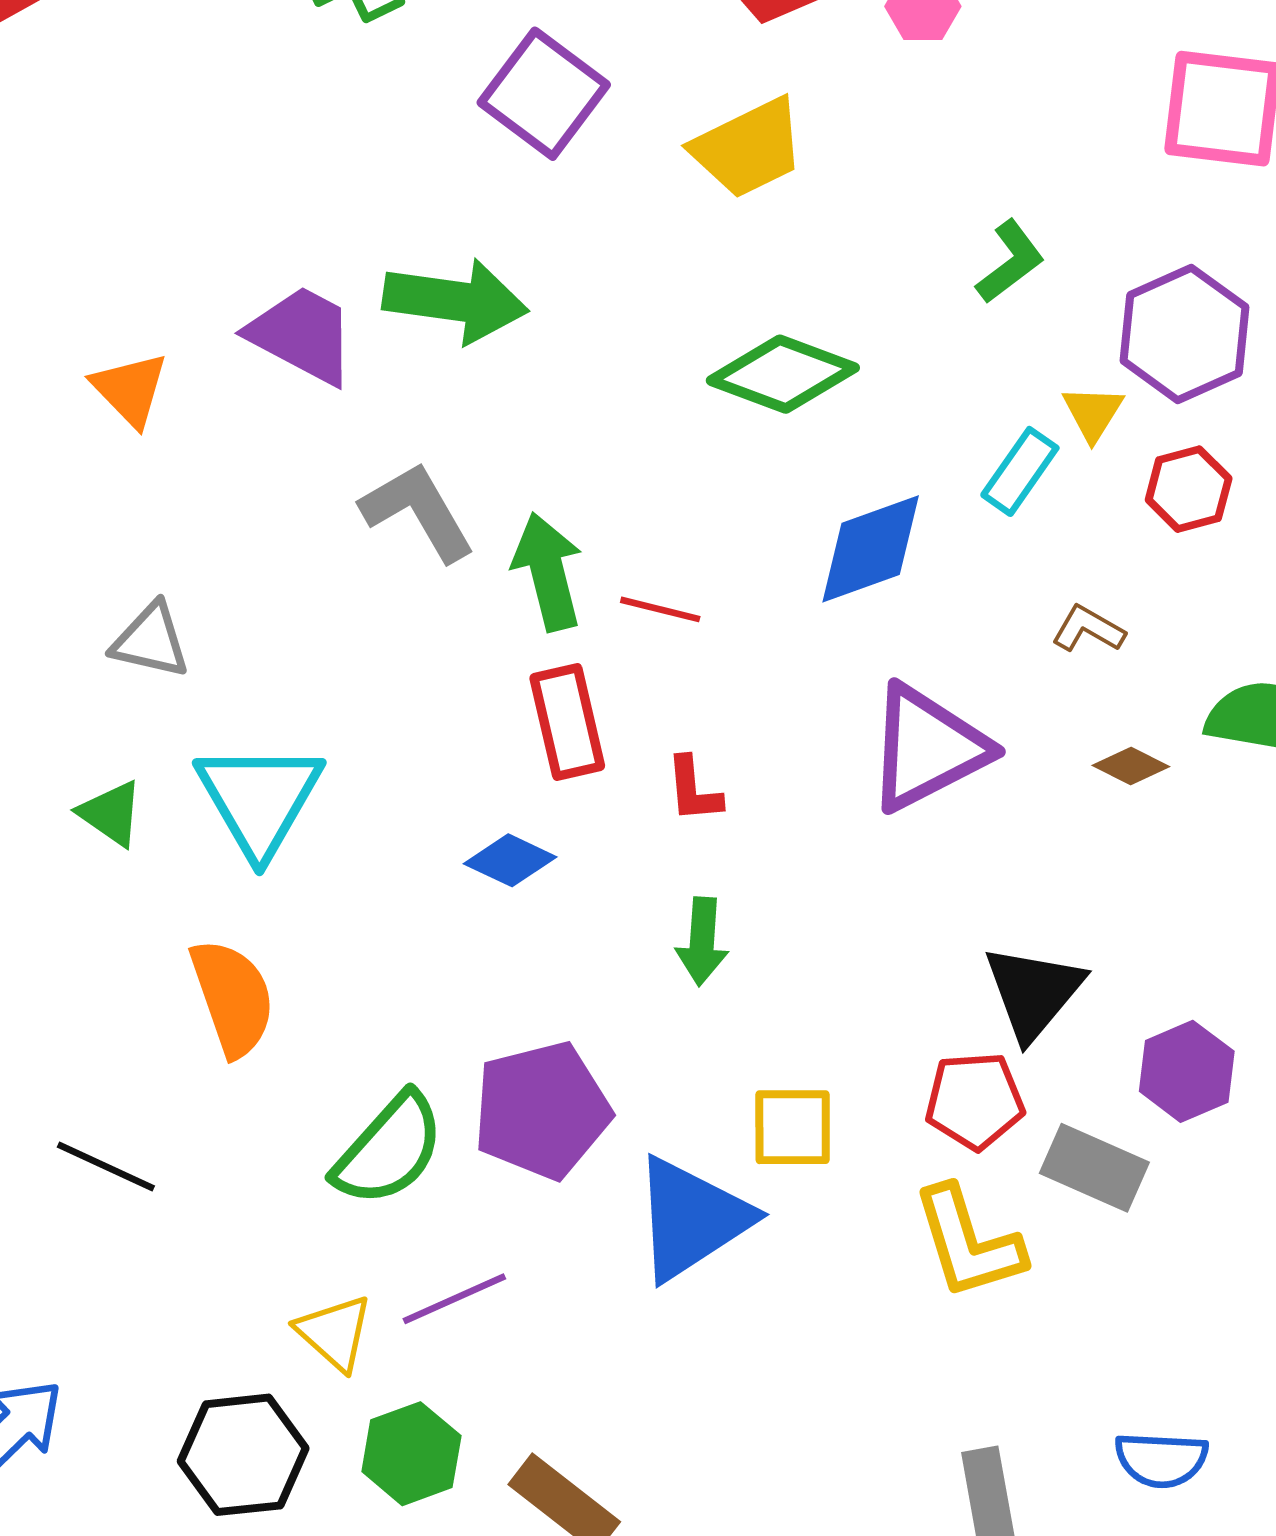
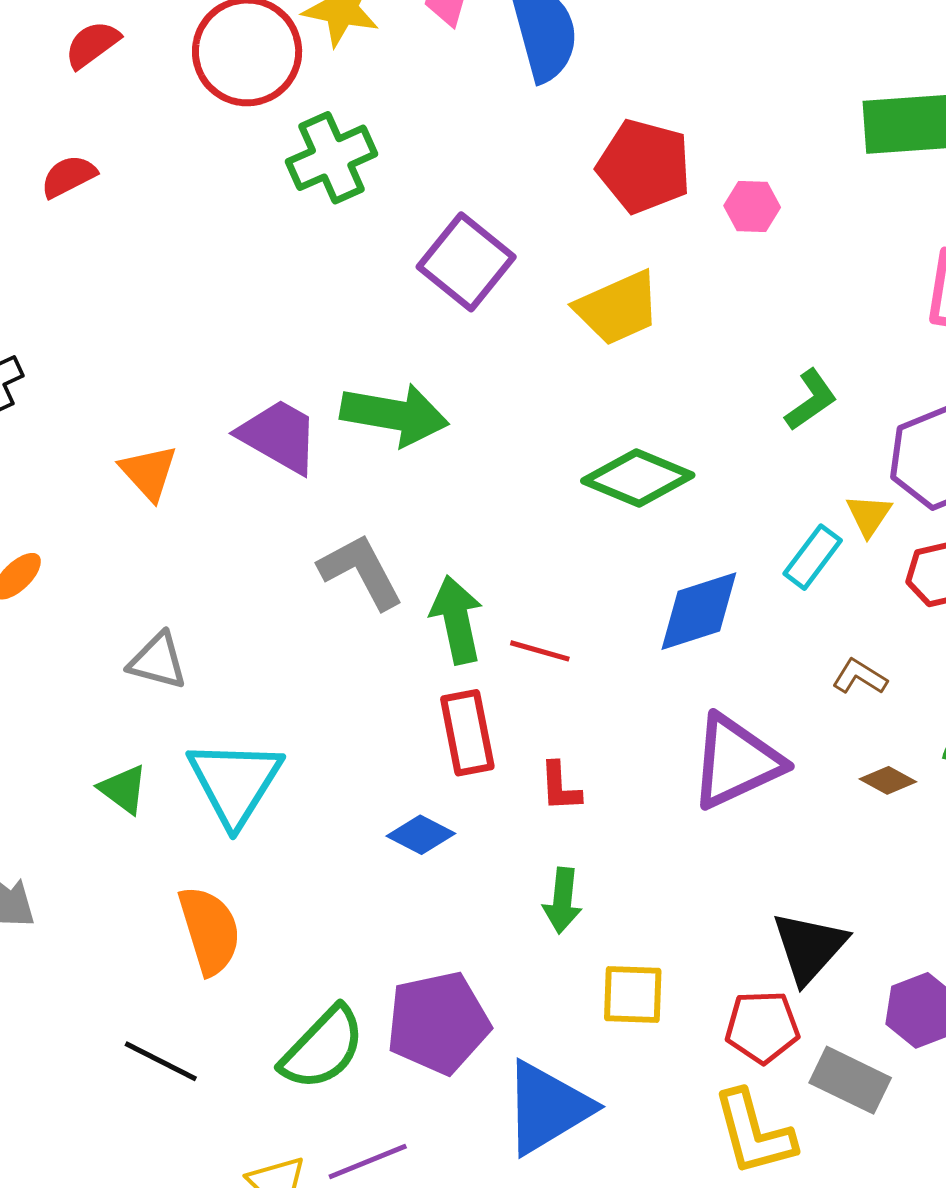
yellow square: (793, 1127) -> (633, 995), moved
black line: (106, 1166) -> (161, 1061), moved

